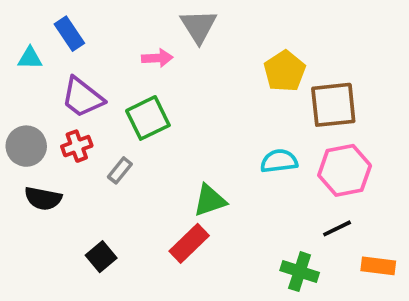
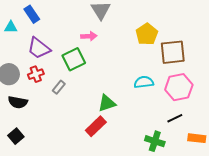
pink arrow: (157, 58) -> (89, 36), moved
black square: (101, 257) -> (16, 136), moved

